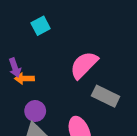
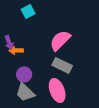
gray rectangle: (106, 96) -> (62, 65), moved

